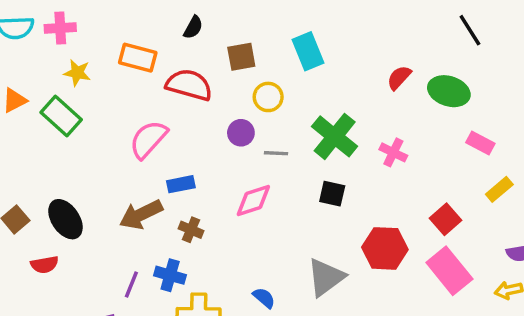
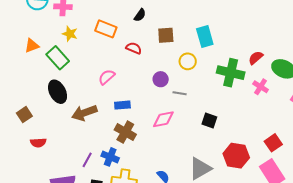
red semicircle: (189, 85) -> (134, 48), size x0.6
yellow circle: (268, 97) -> (188, 61), moved
green cross: (335, 136) -> (231, 73), moved, turned -32
pink semicircle: (148, 139) -> (107, 77), size x0.7
pink cross: (393, 152) -> (261, 87), moved
brown arrow: (141, 214) -> (84, 113), moved
black ellipse: (65, 219) -> (58, 92), moved
brown cross: (191, 230) -> (125, 132), size x1.5

